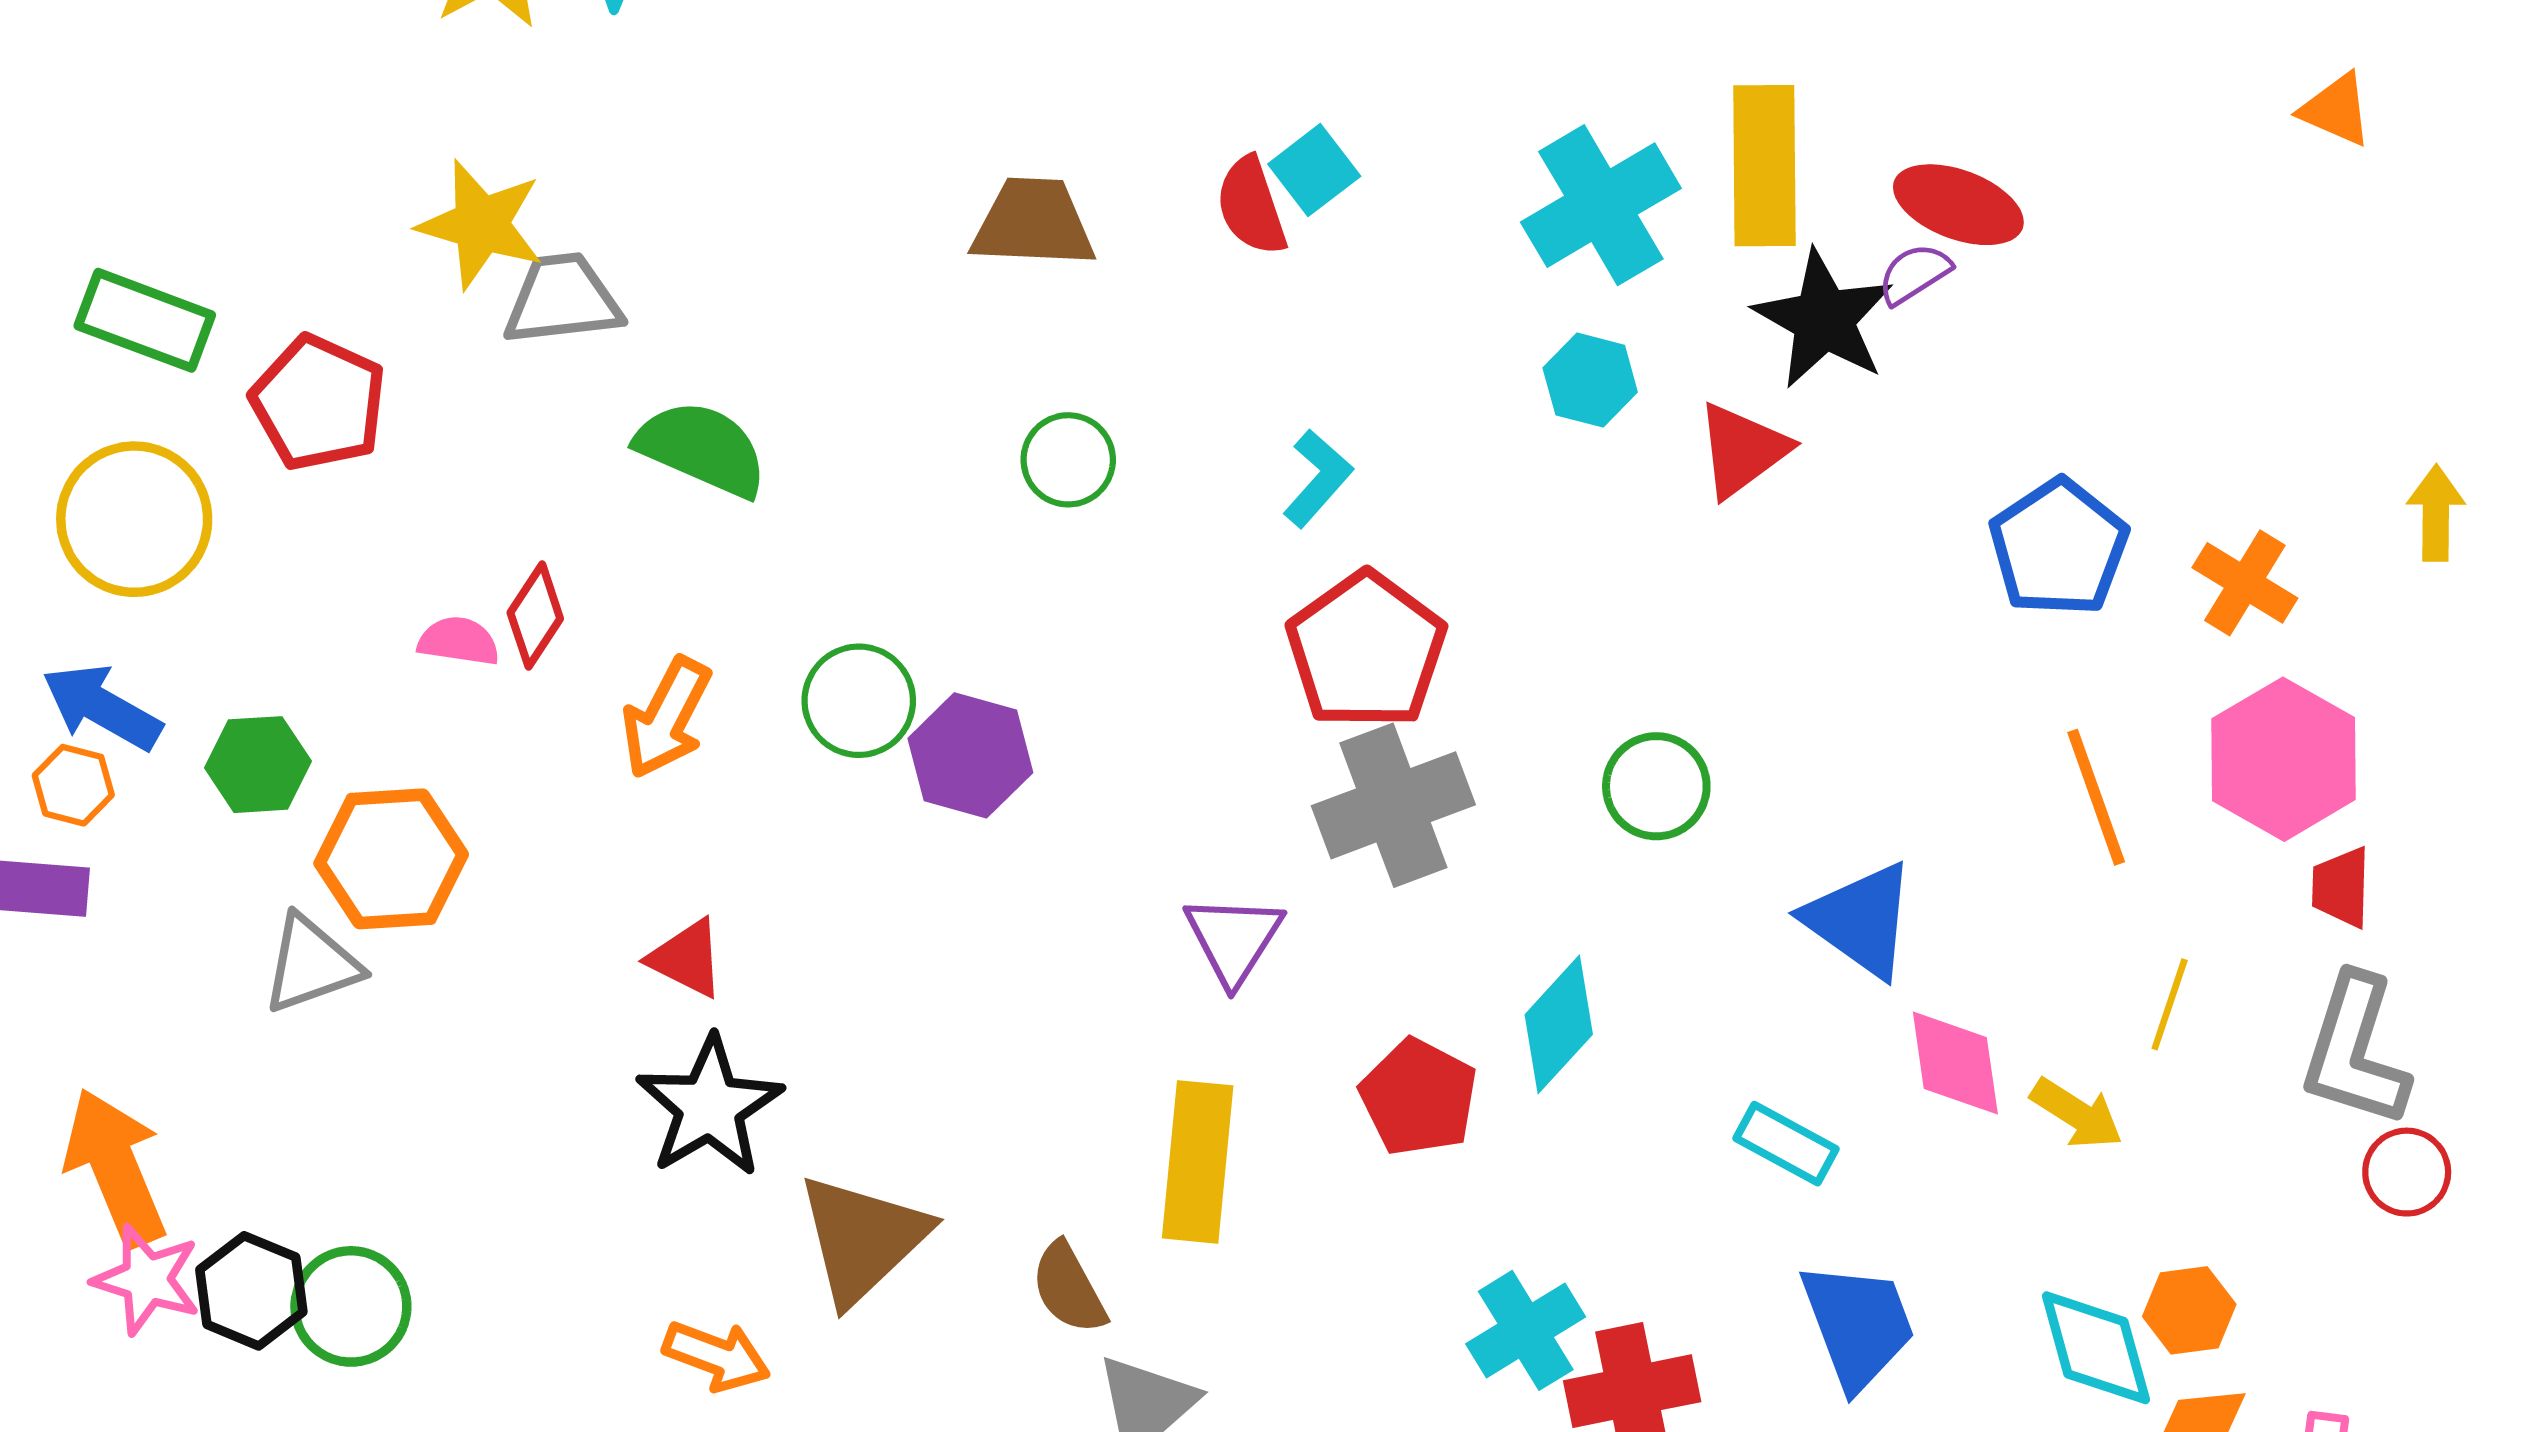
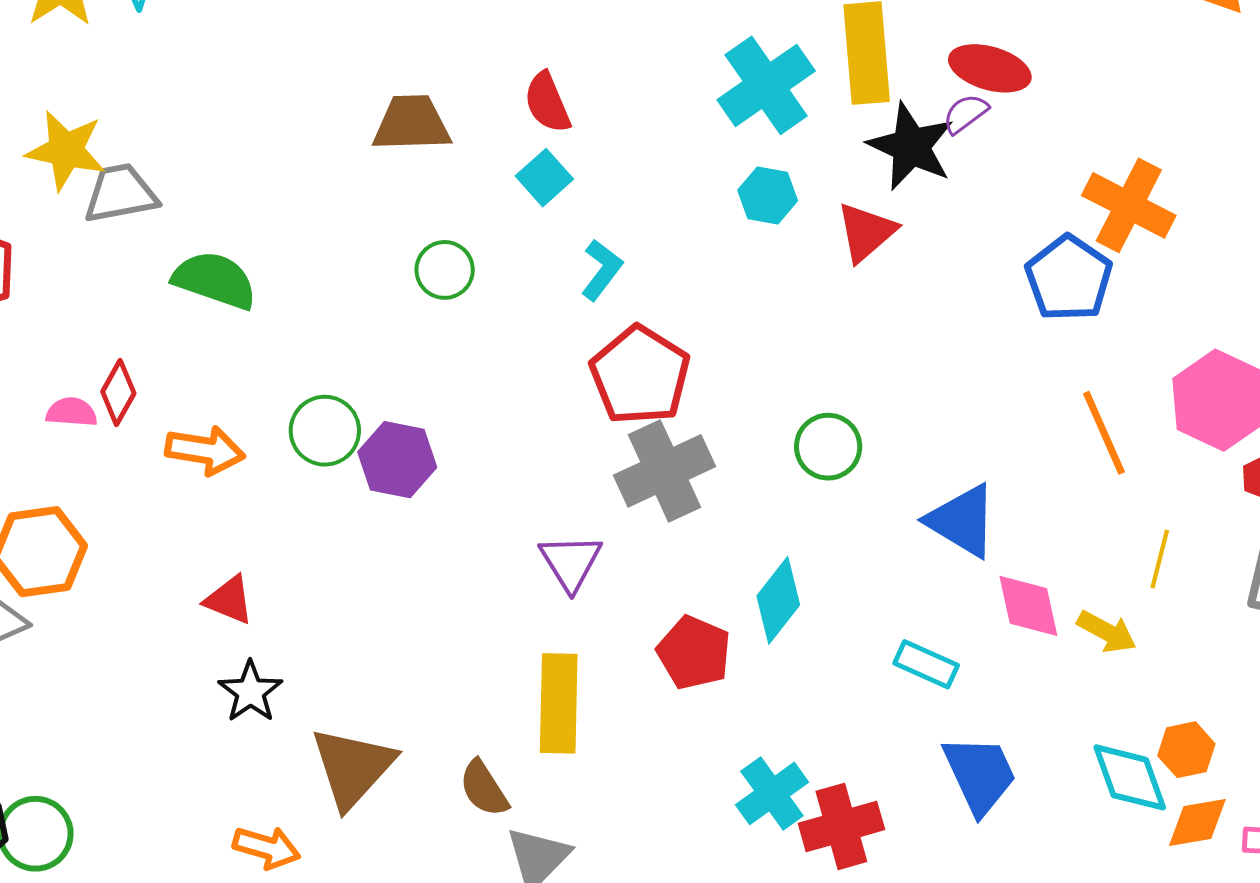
cyan square: (1314, 170) -> (544, 178), moved
orange cross: (2245, 583) -> (1129, 205), moved, size x1.4
orange arrow: (666, 718) -> (205, 450), turned -104
black star: (710, 1107) -> (250, 692), size x0.7

